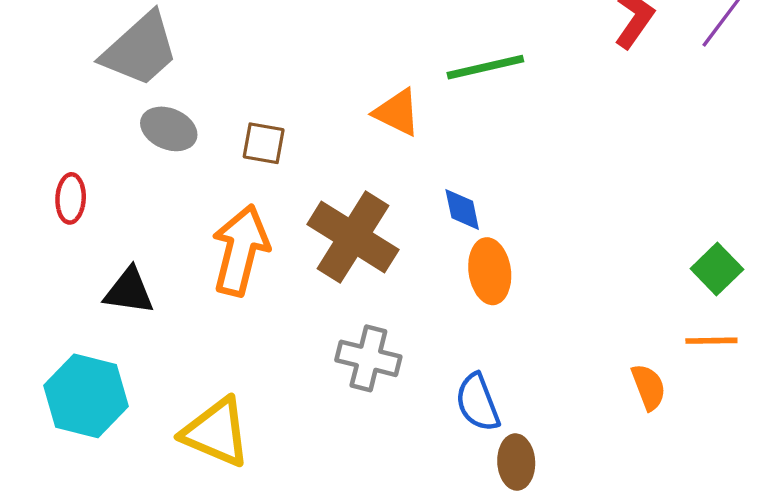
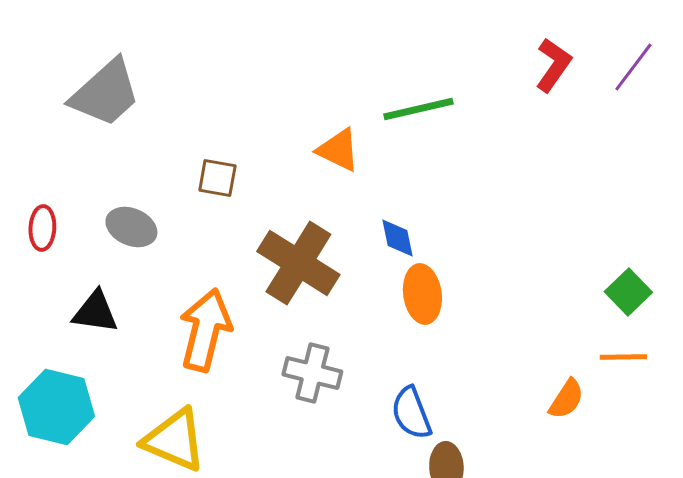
gray ellipse: (169, 129) -> (131, 227), moved
orange arrow: (240, 250) -> (205, 330), moved
orange semicircle: (649, 387) -> (566, 399), turned 54

